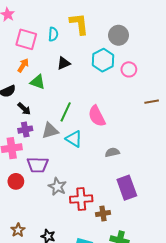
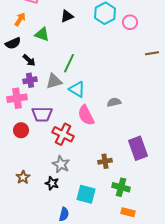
orange arrow: (23, 65) -> (20, 19), moved
pink semicircle: (97, 116) -> (86, 115), moved
gray star: (57, 187) -> (61, 164), moved
purple rectangle: (127, 188) -> (138, 148), moved
red cross: (81, 199) -> (63, 134), moved, turned 30

